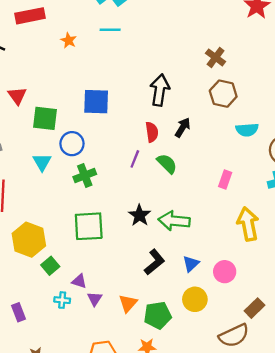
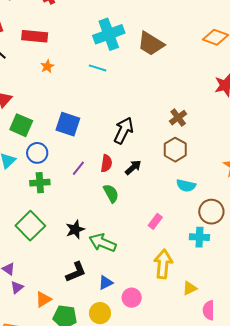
orange star: (69, 40) -> (47, 66), moved
purple line: (135, 159) -> (78, 168), moved
green square: (89, 226) -> (30, 226), turned 32

